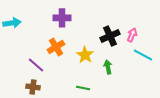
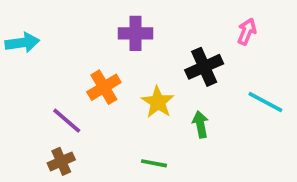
purple cross: (62, 18) -> (135, 33), moved
pink arrow: (132, 35) -> (247, 32), moved
brown cross: (33, 87) -> (61, 161), turned -32

